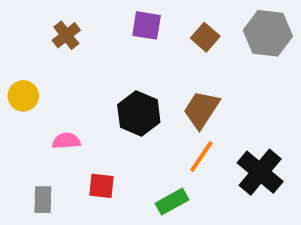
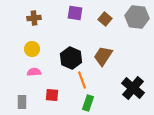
brown cross: (66, 35) -> (34, 18), turned 32
yellow circle: (23, 96) -> (32, 49), moved
orange line: (201, 157) -> (82, 80), moved, turned -54
green rectangle: (172, 202) -> (88, 103), turned -42

